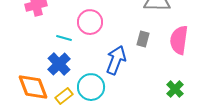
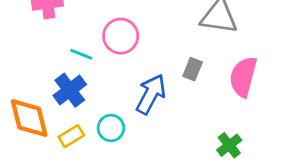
cyan circle: (91, 87) -> (111, 128), size x0.7

